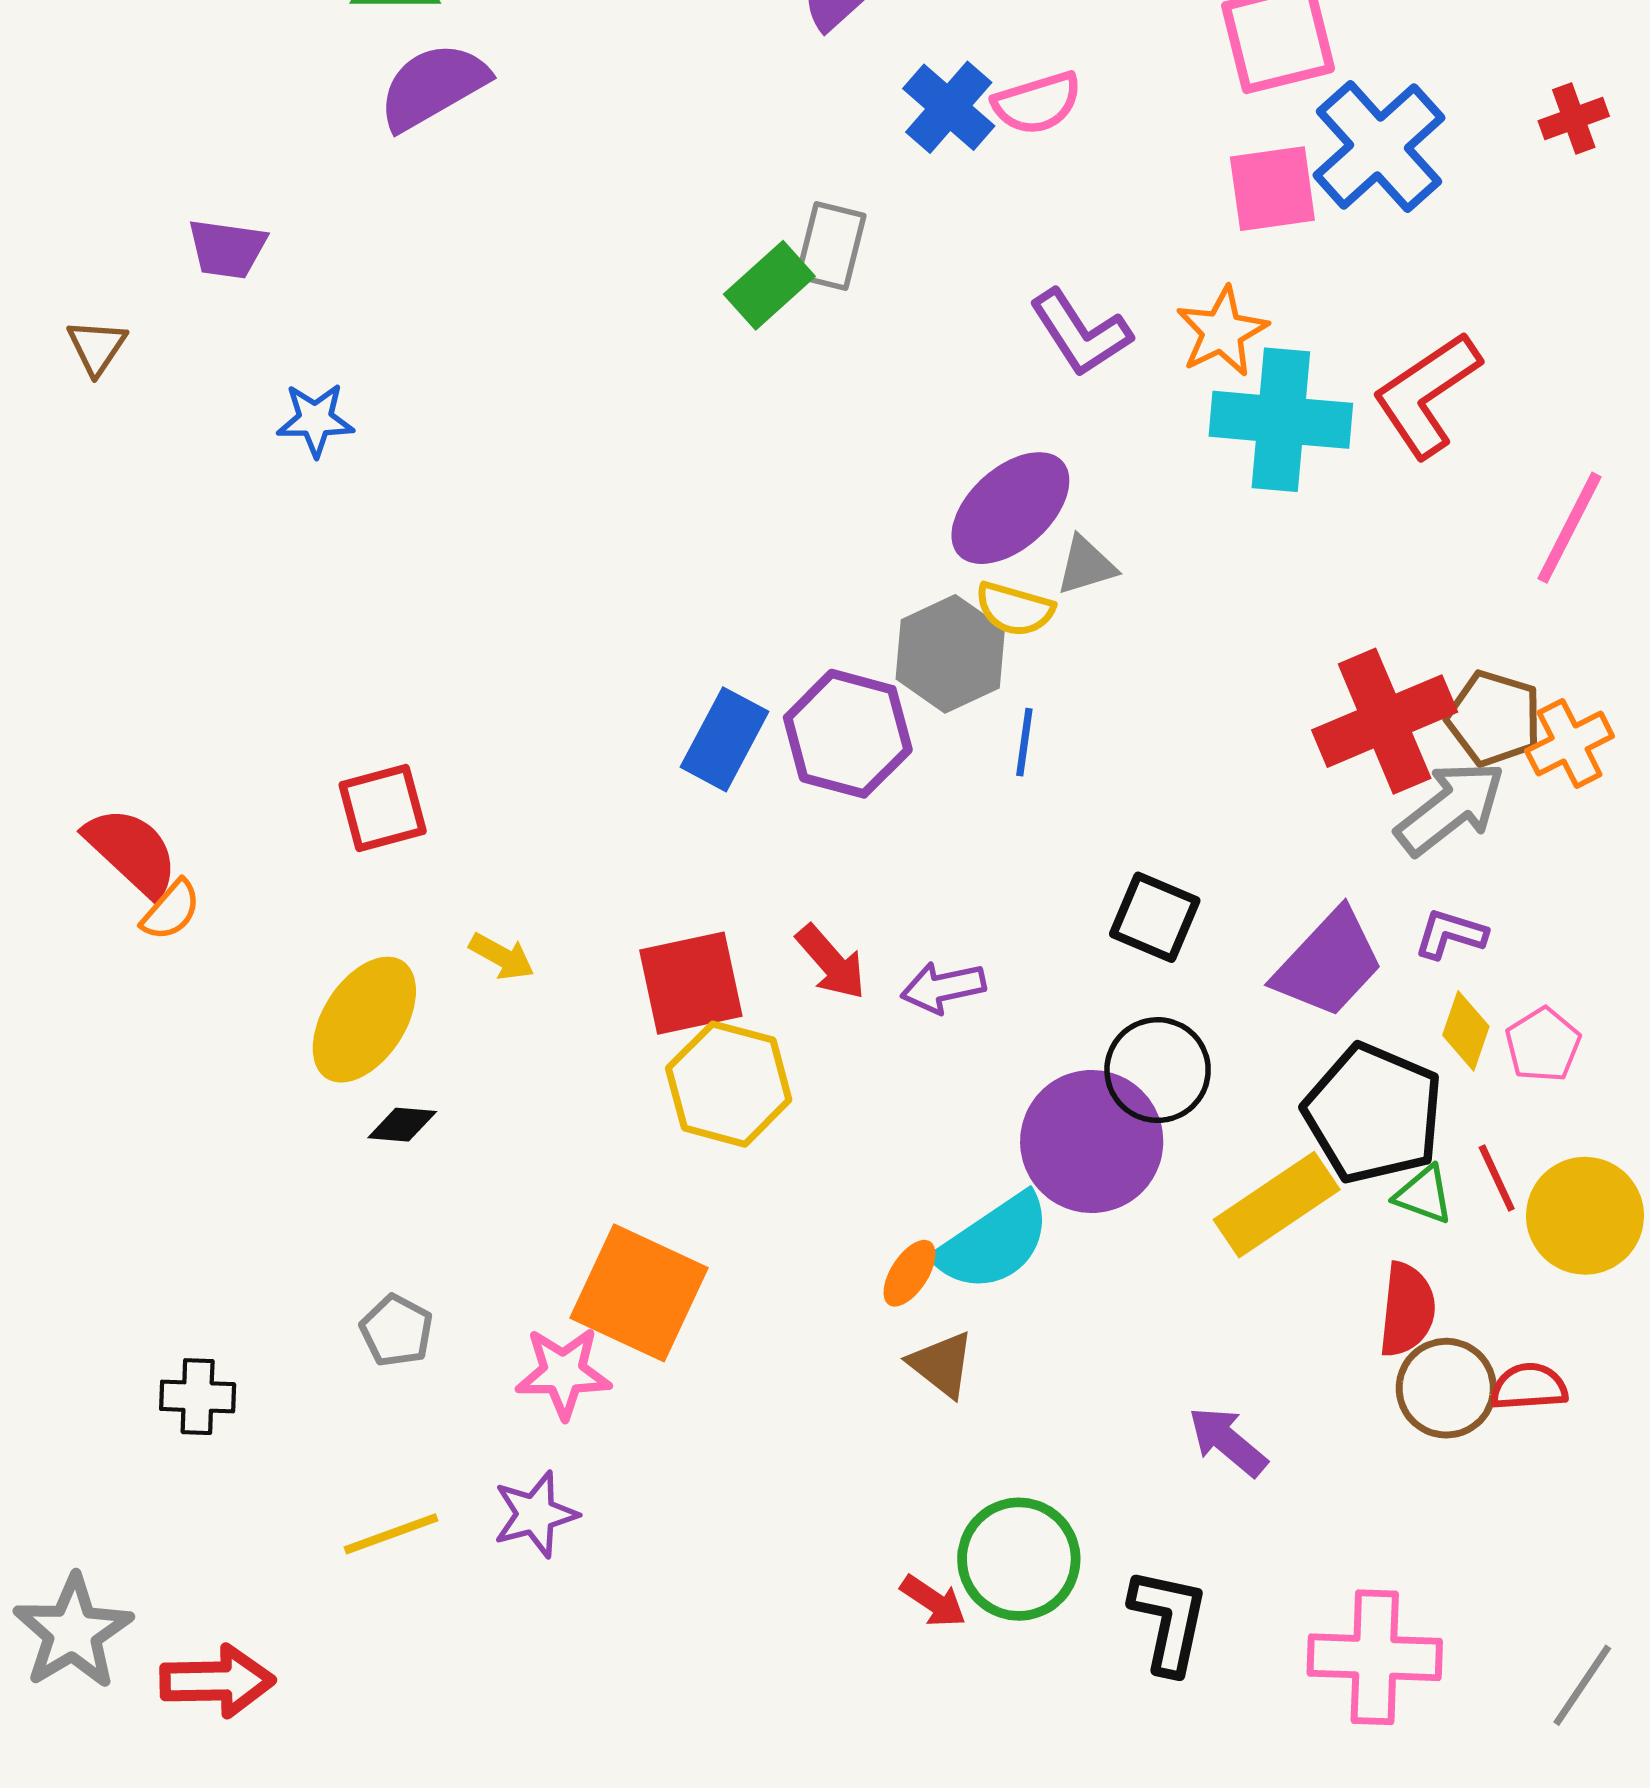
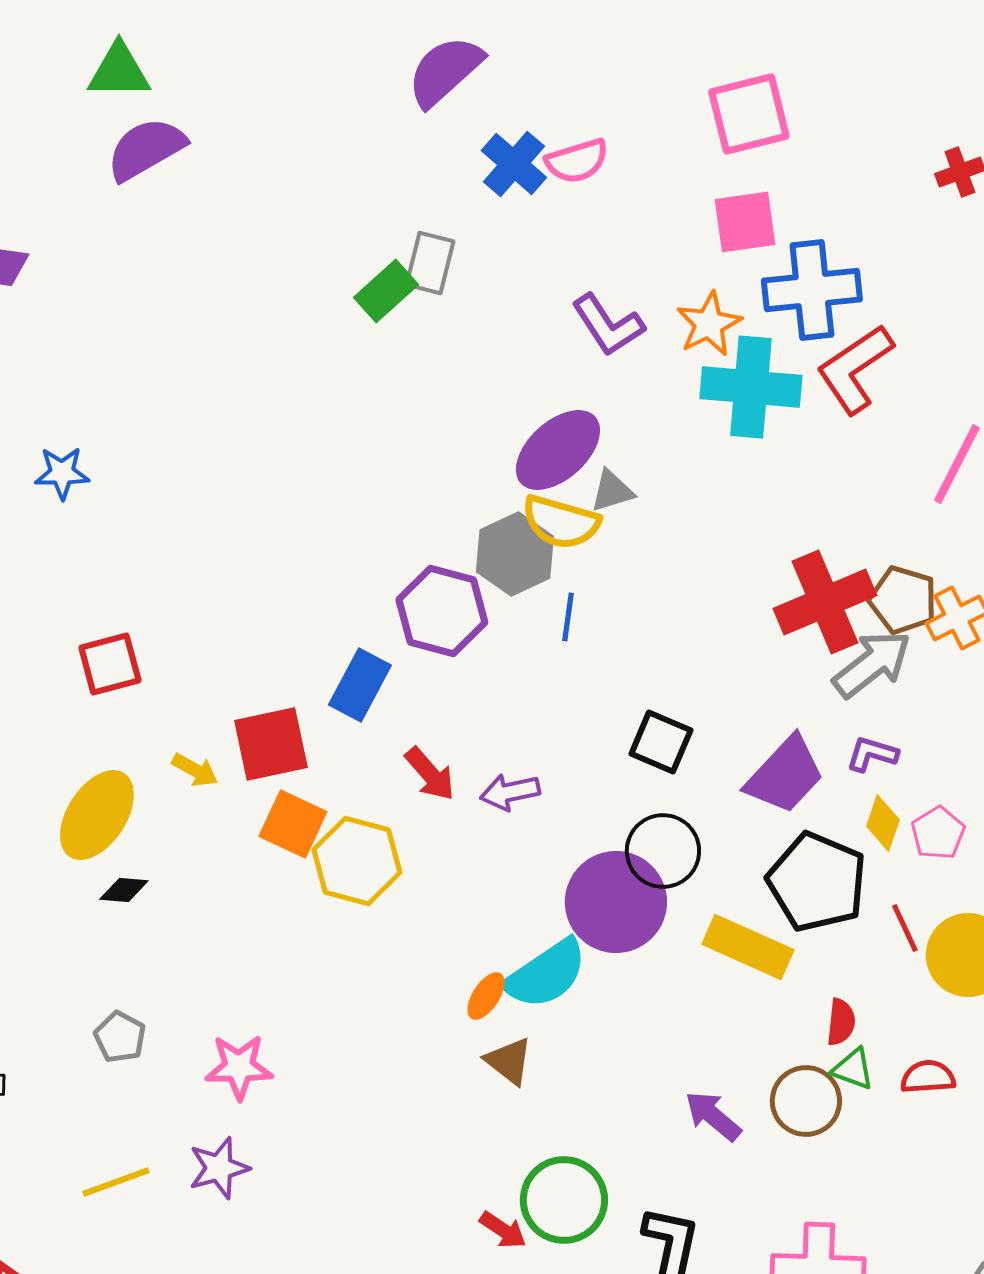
blue cross: (1379, 147) -> (812, 290), moved, turned 36
blue star: (315, 420) -> (62, 473), moved
yellow semicircle: (1015, 609) -> (561, 522), size x1.4
blue rectangle: (725, 739) -> (360, 685), moved
red square: (691, 983) -> (271, 744), moved
green triangle: (1424, 1195) -> (853, 1069), moved
yellow rectangle: (1277, 1205) -> (748, 947), turned 58
orange square: (639, 1293) -> (293, 824), moved, size x0.7
red semicircle: (1407, 1310) -> (841, 1022), size x0.7
brown circle: (1446, 1388) -> (806, 1101), moved

